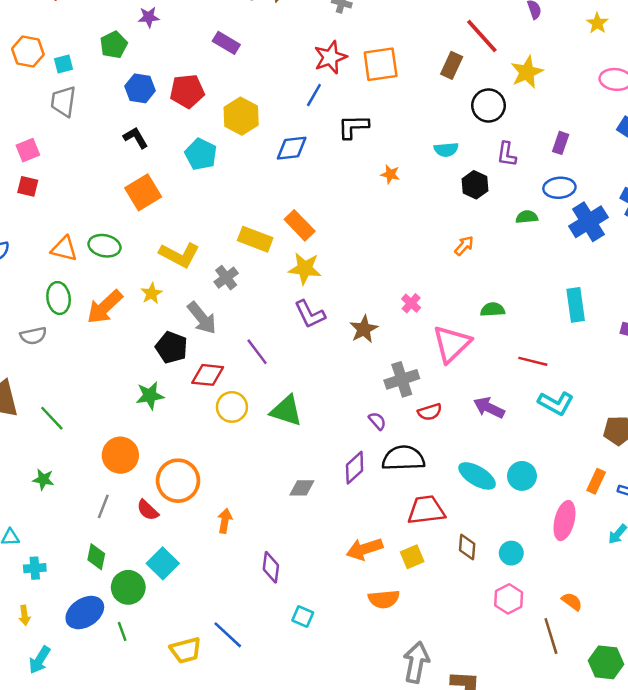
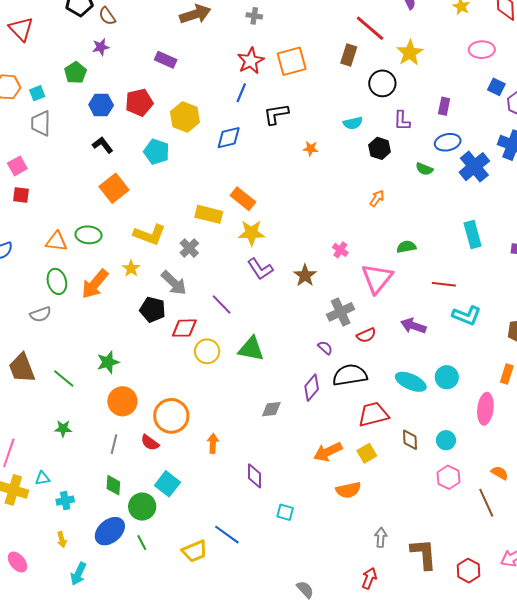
green semicircle: (527, 217) -> (424, 169), turned -144
green star: (150, 396) -> (108, 362), moved
gray arrow: (416, 662) -> (381, 537), size x0.6

